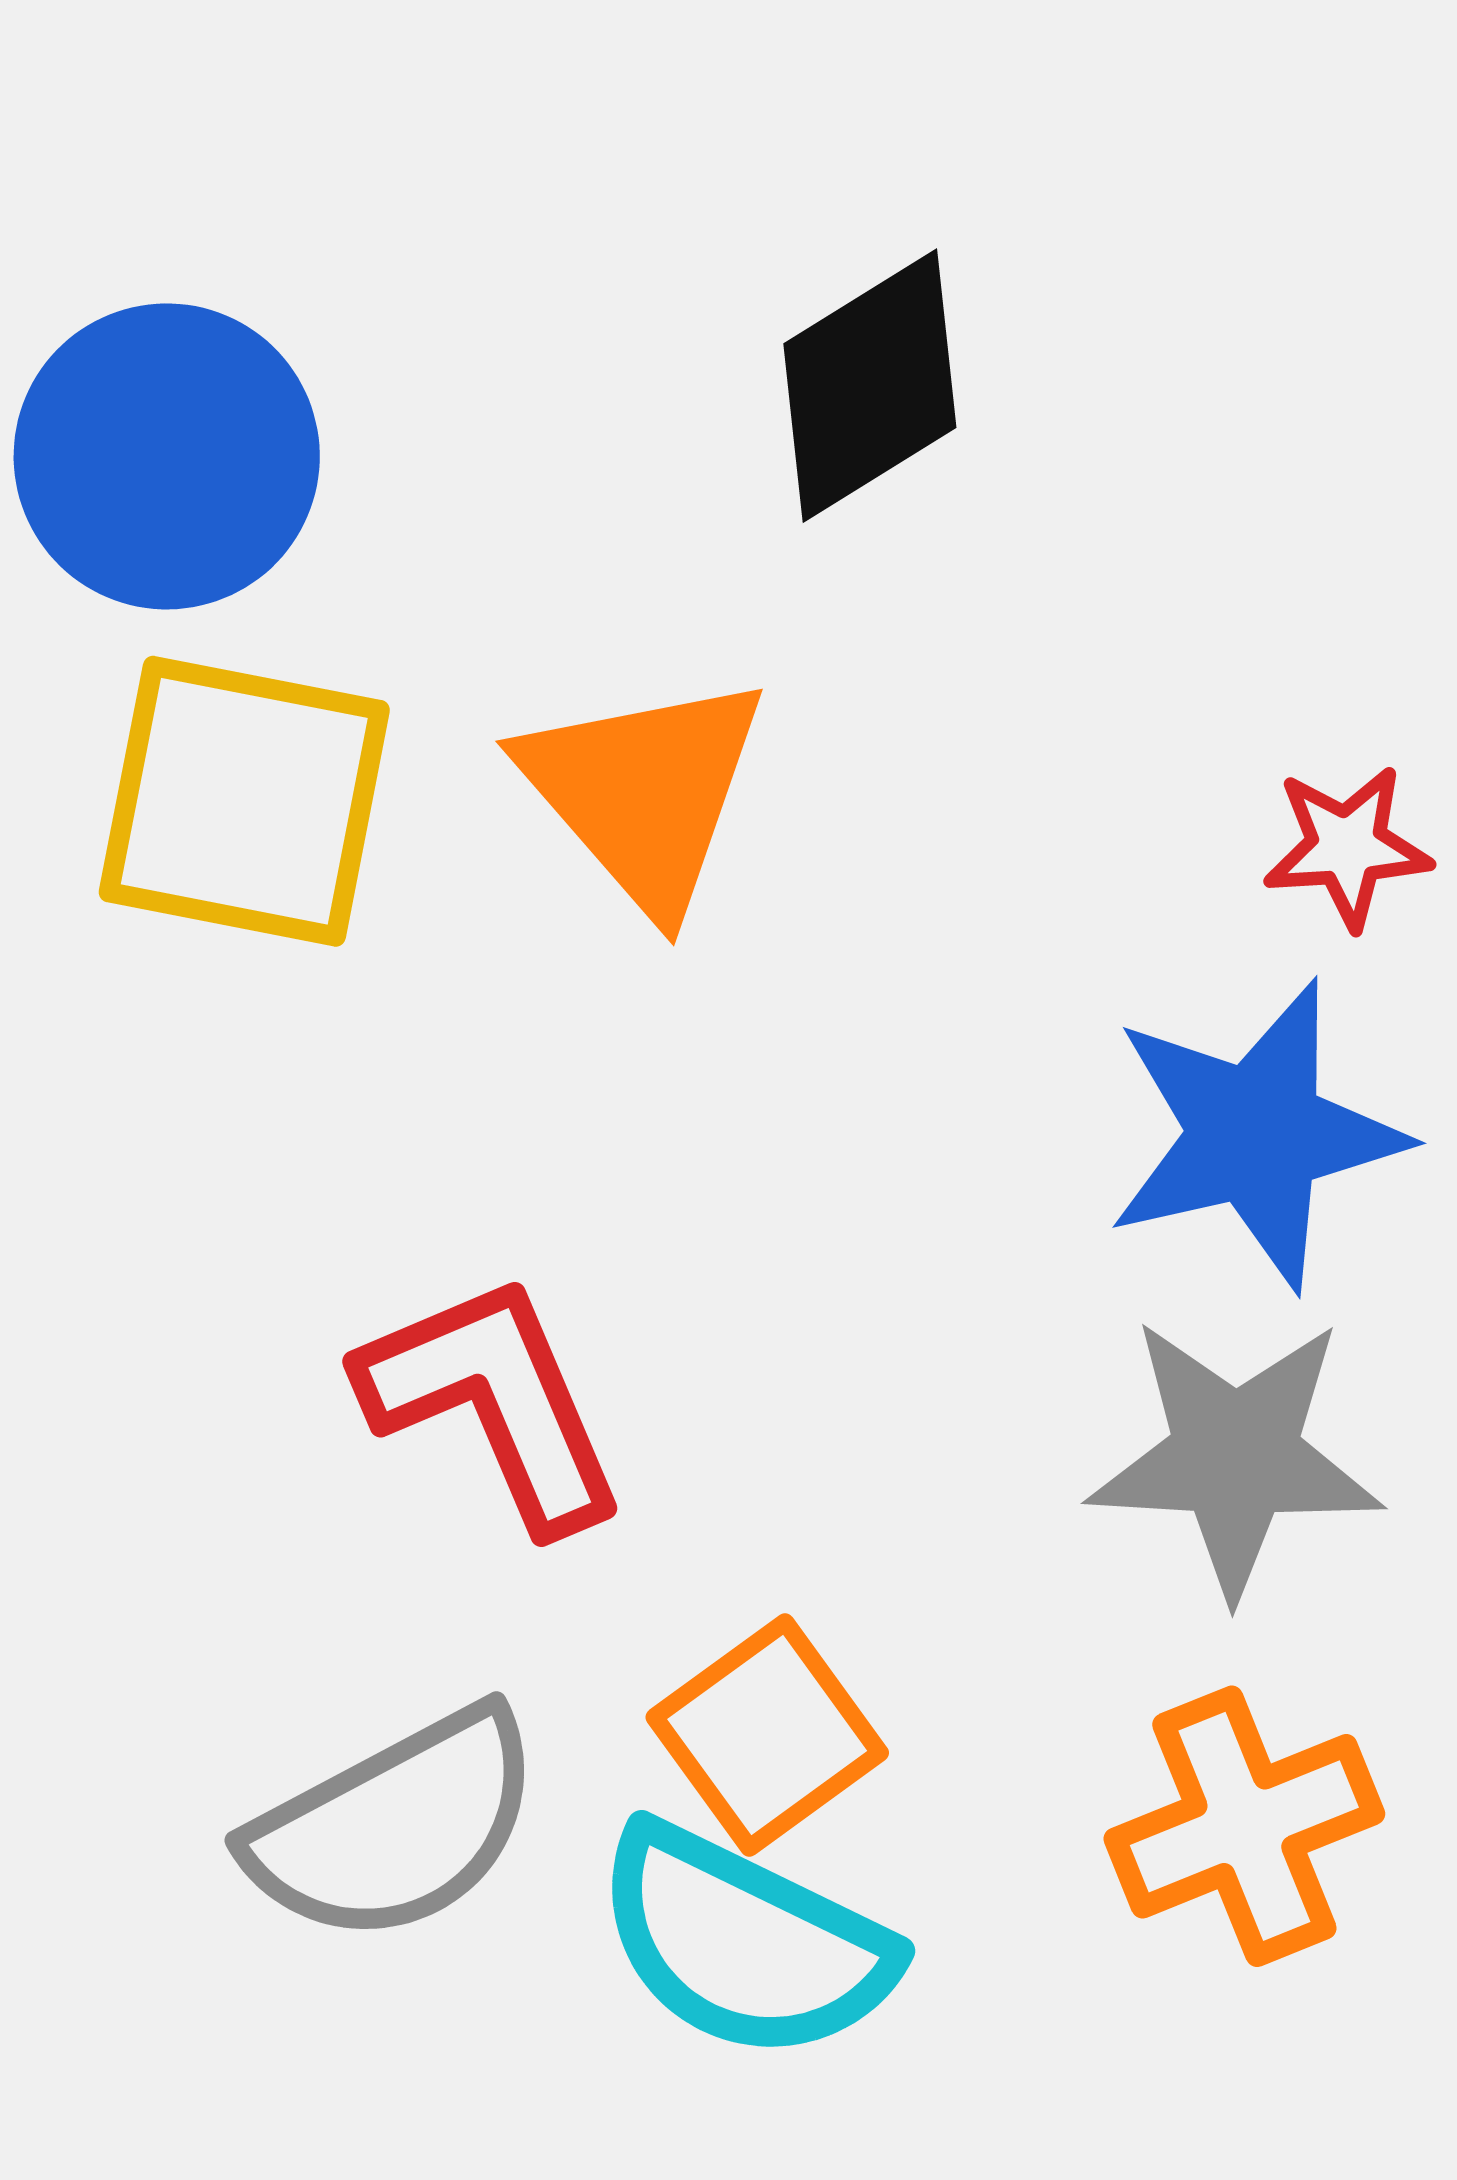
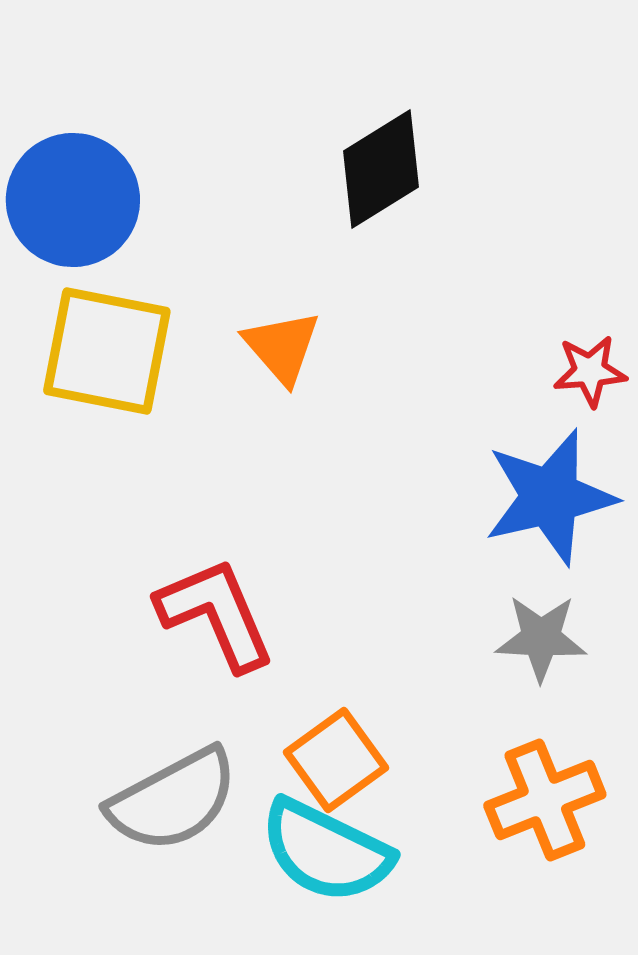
orange triangle: (644, 792) -> (282, 347), size x0.7
gray star: (1235, 1456) -> (541, 638), size x0.7

